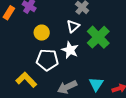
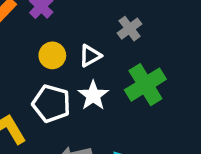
white triangle: (73, 26) -> (90, 56), moved

